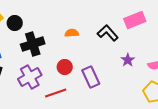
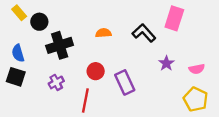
pink rectangle: (135, 20) -> (174, 18), turned -50
purple cross: (30, 77) -> (56, 82), size x0.6
red line: (56, 93) -> (85, 100), turned -60

